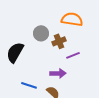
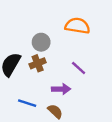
brown cross: (59, 41) -> (38, 63), moved
purple line: (73, 55) -> (79, 68), turned 64

